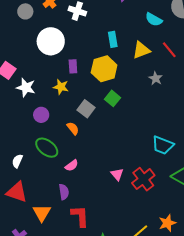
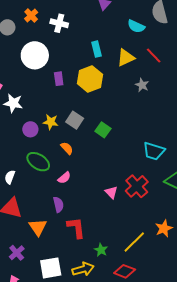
yellow star: (61, 87) -> (51, 122), moved
green square: (112, 98) -> (103, 130), moved
orange semicircle: (73, 128) -> (67, 148), moved
pink triangle: (117, 174) -> (111, 192), moved

